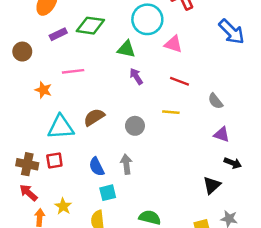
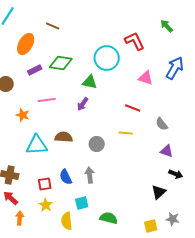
blue arrow: (232, 32) -> (175, 68), turned -105
pink triangle: (173, 44) -> (146, 78), moved
purple arrow: (136, 76) -> (83, 104), moved, turned -112
brown semicircle: (94, 117) -> (64, 137), turned 36
red square: (54, 161) -> (45, 184), moved
cyan square: (108, 193) -> (82, 203), moved
yellow star: (63, 206) -> (46, 205), moved

